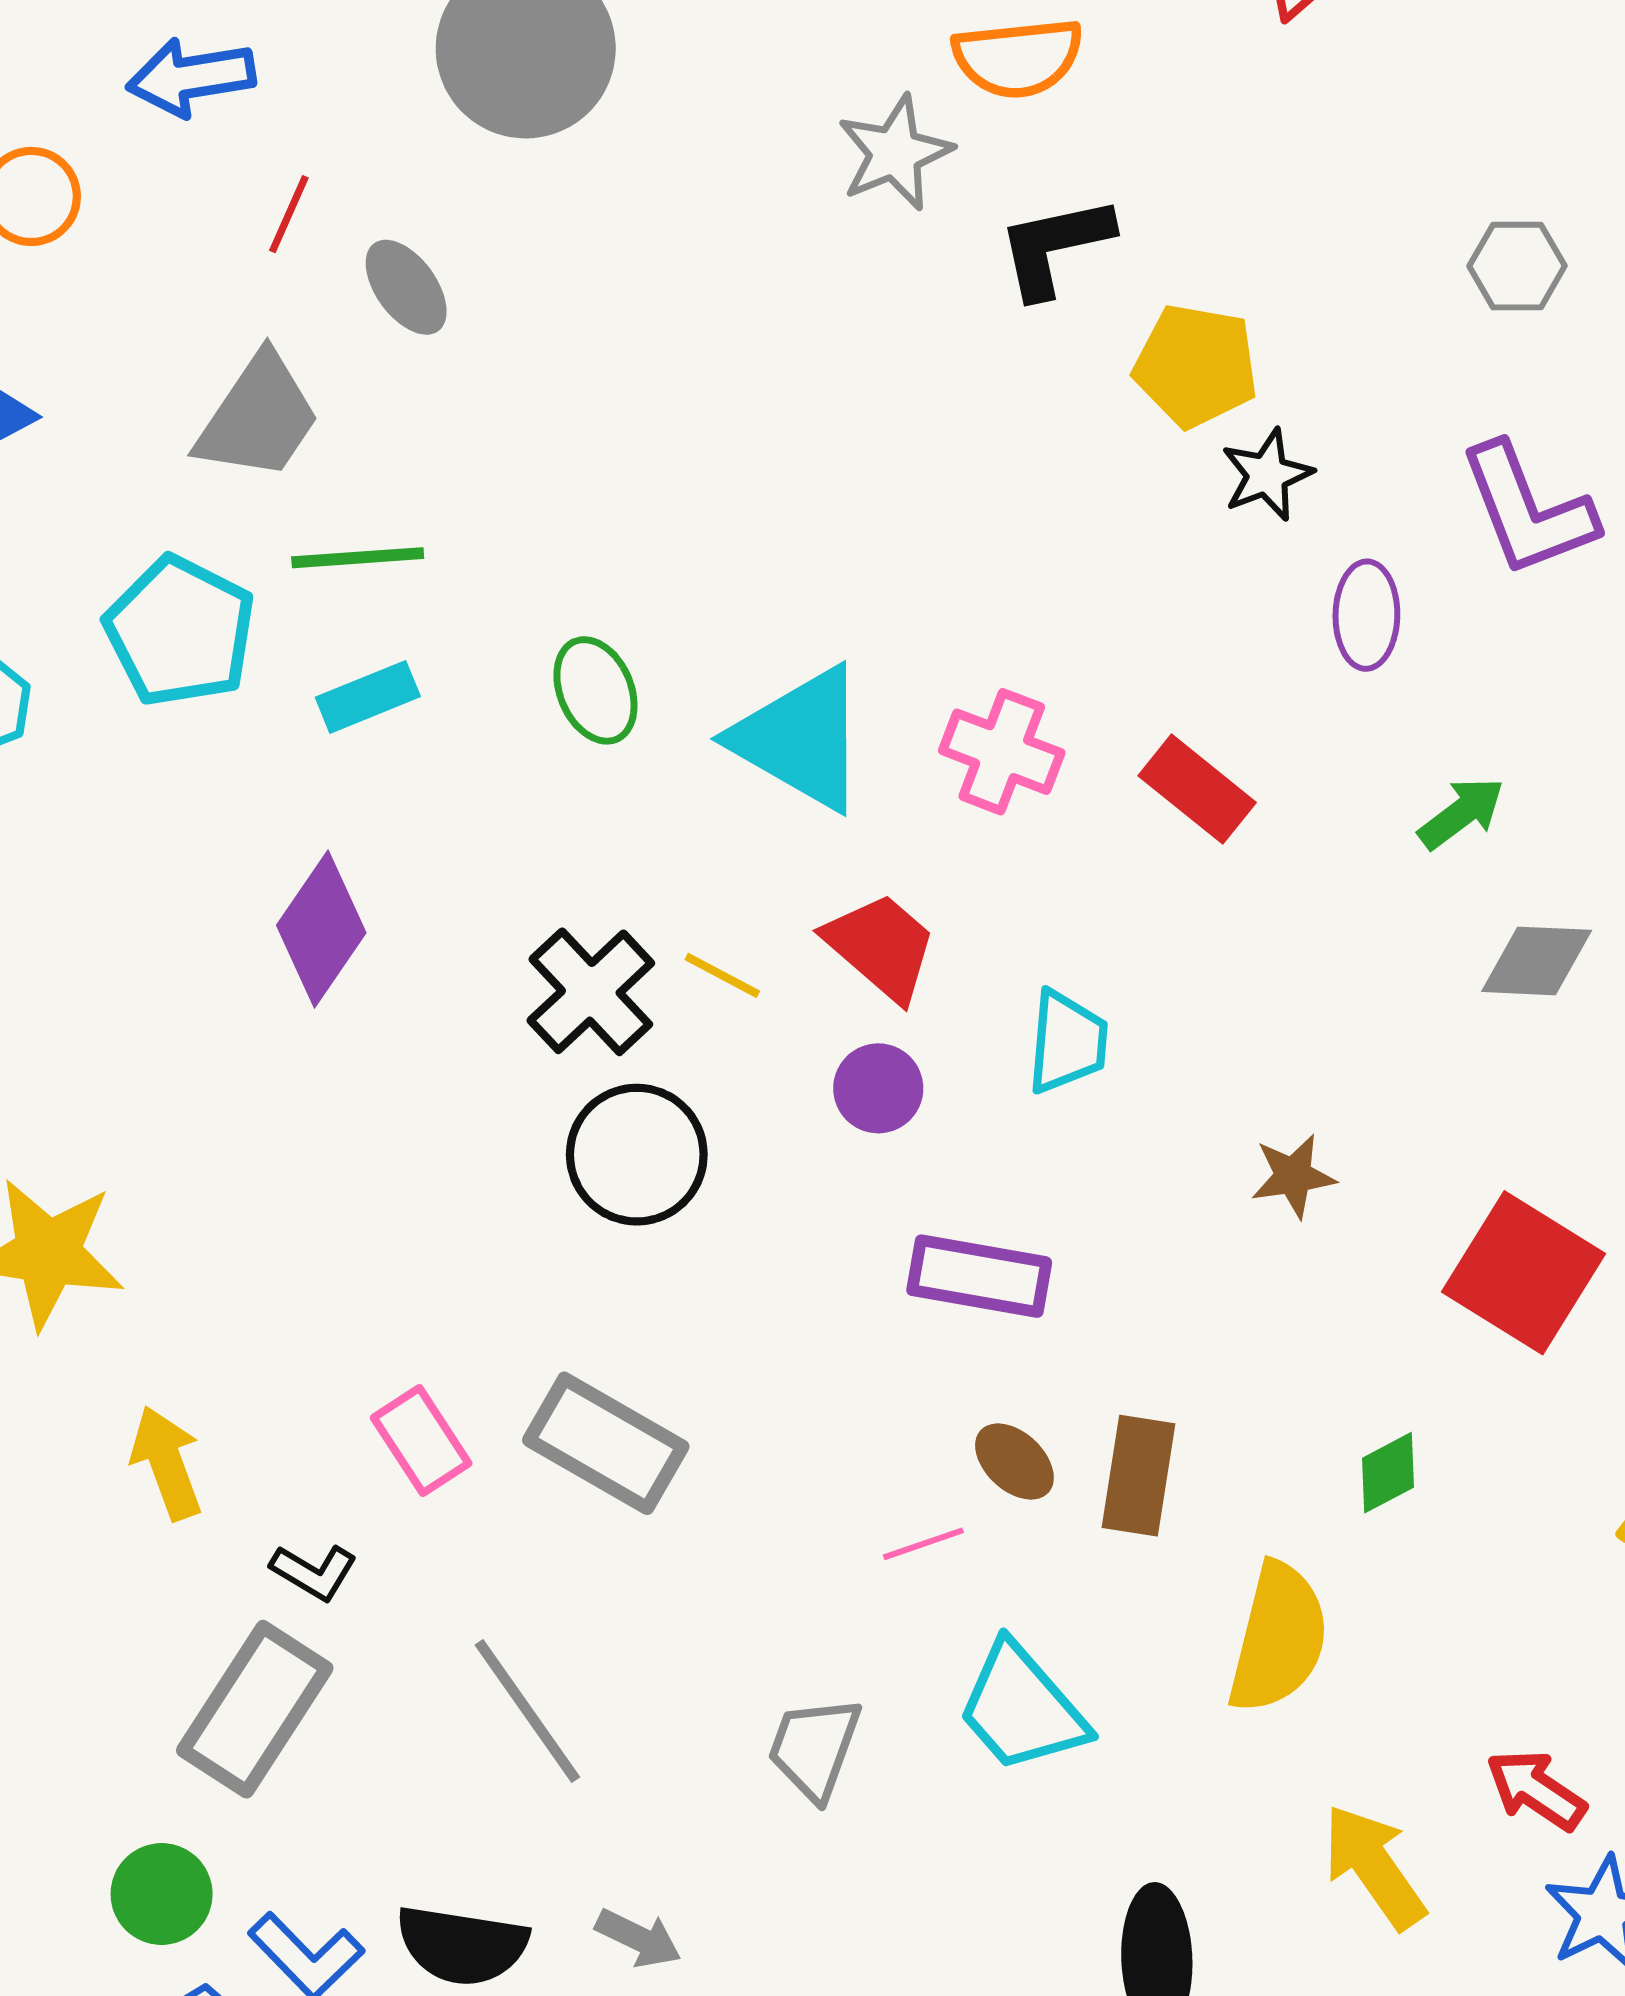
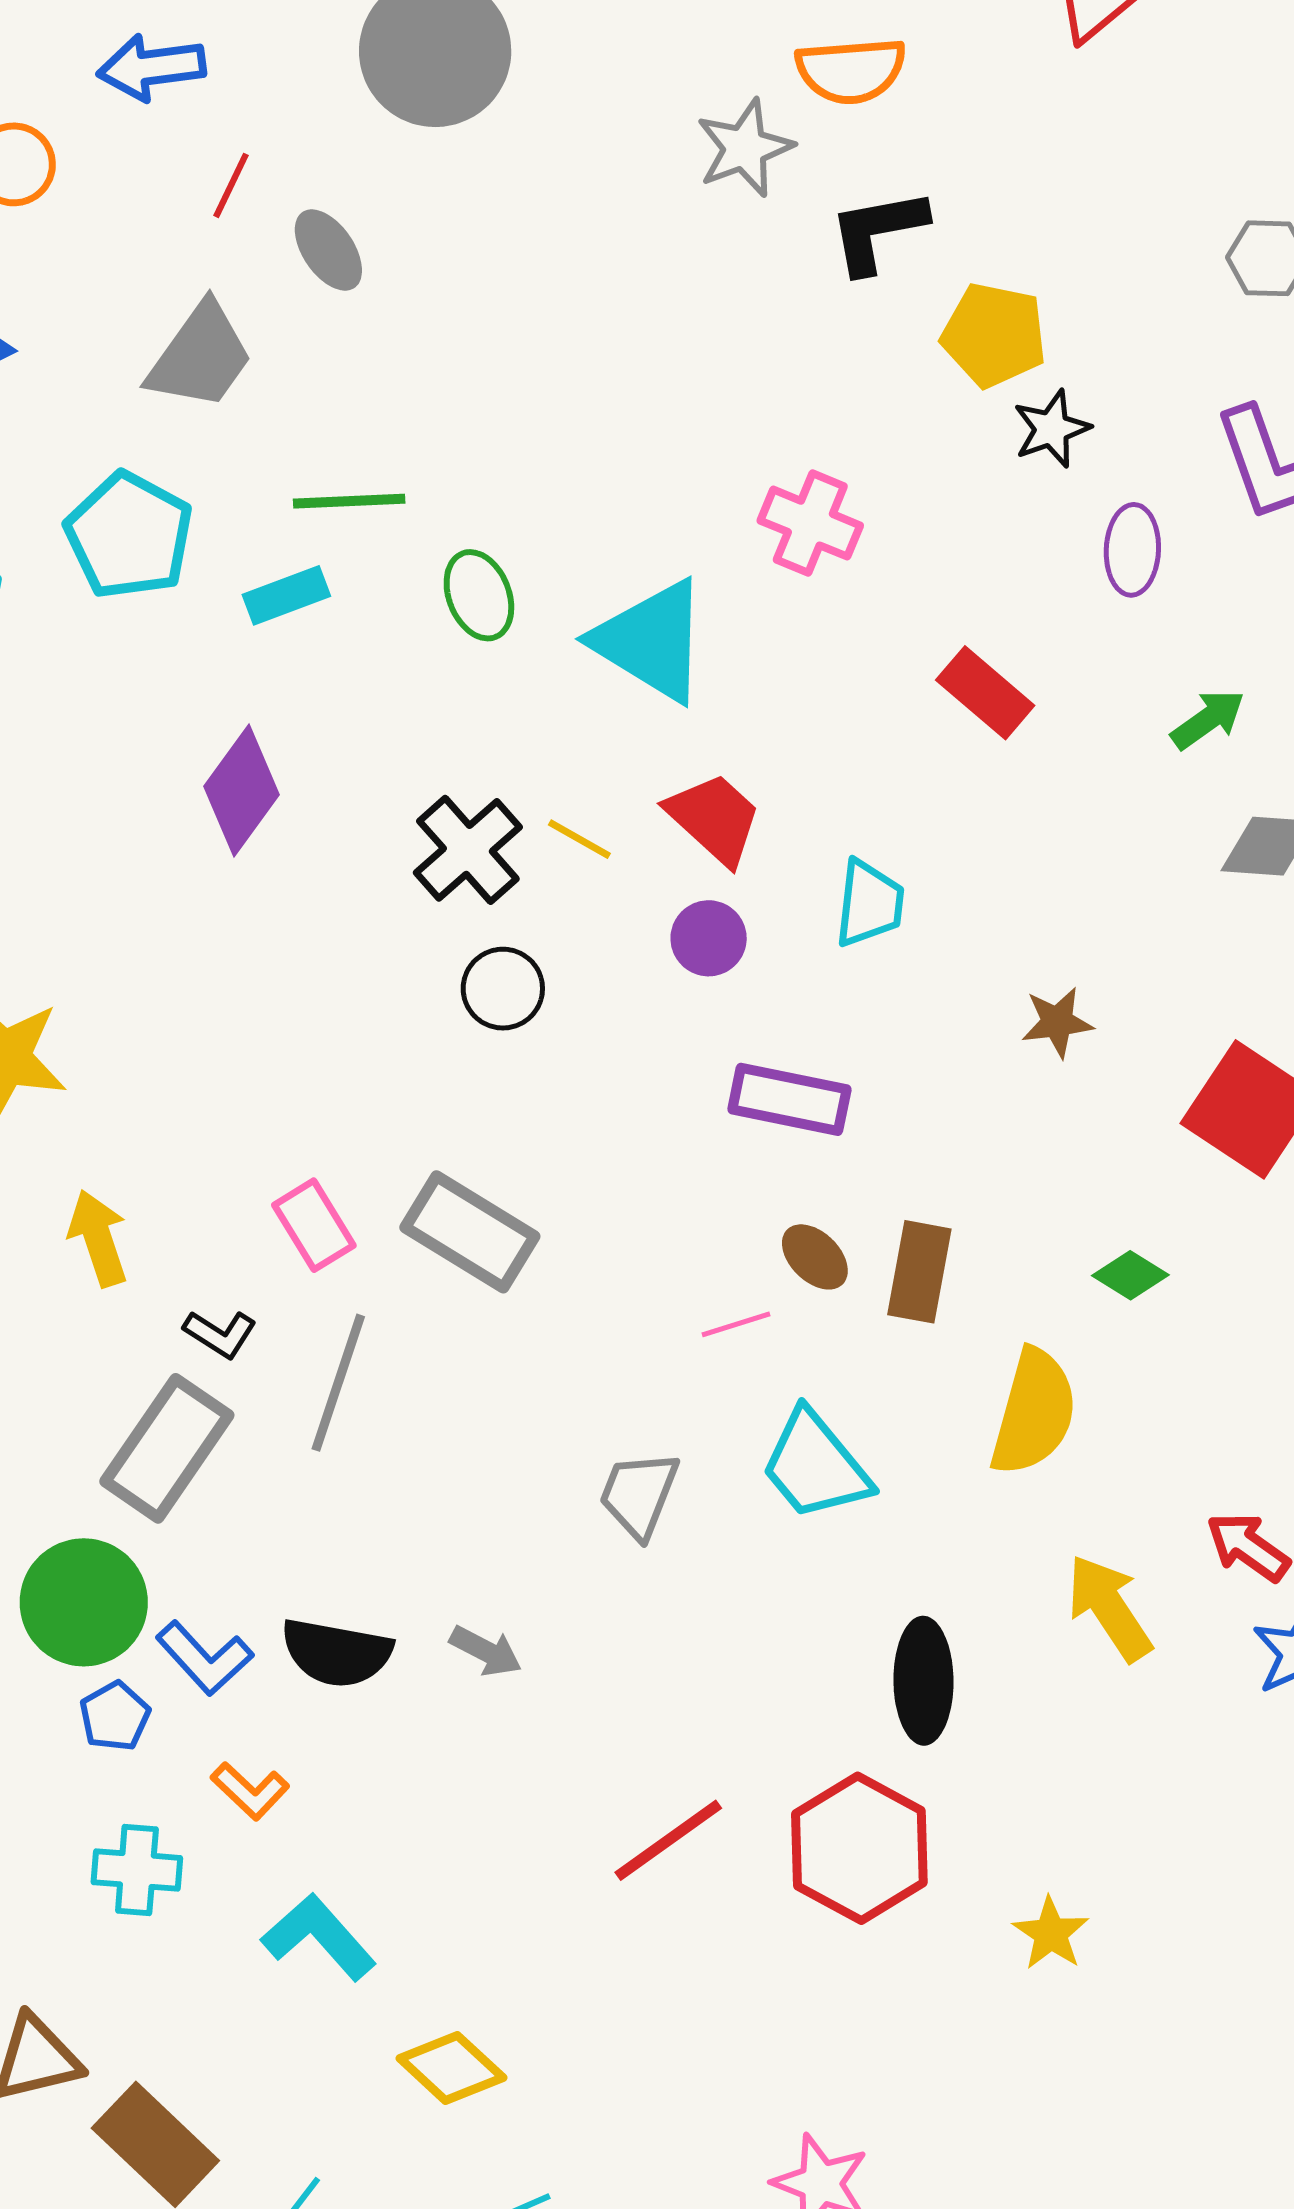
green line: (358, 558) -> (349, 501), moved
pink cross: (1002, 752) -> (810, 523), moved
black circle: (637, 1155) -> (503, 989), size x0.7
green diamond: (1388, 1473) -> (1130, 1275), turned 58
gray line: (527, 1711) -> (338, 1383), moved, turned 52
green circle: (162, 1894) -> (84, 1602), size x1.5

